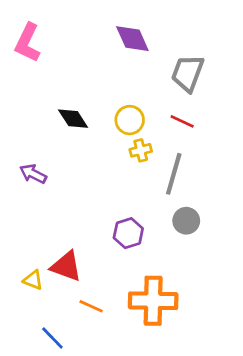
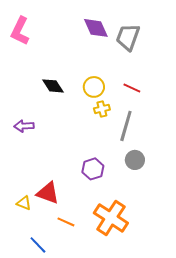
gray trapezoid: (188, 73) -> (128, 37), moved
purple arrow: (33, 174) -> (24, 126), turned -30
orange cross: (153, 301) -> (111, 218), turned 32

